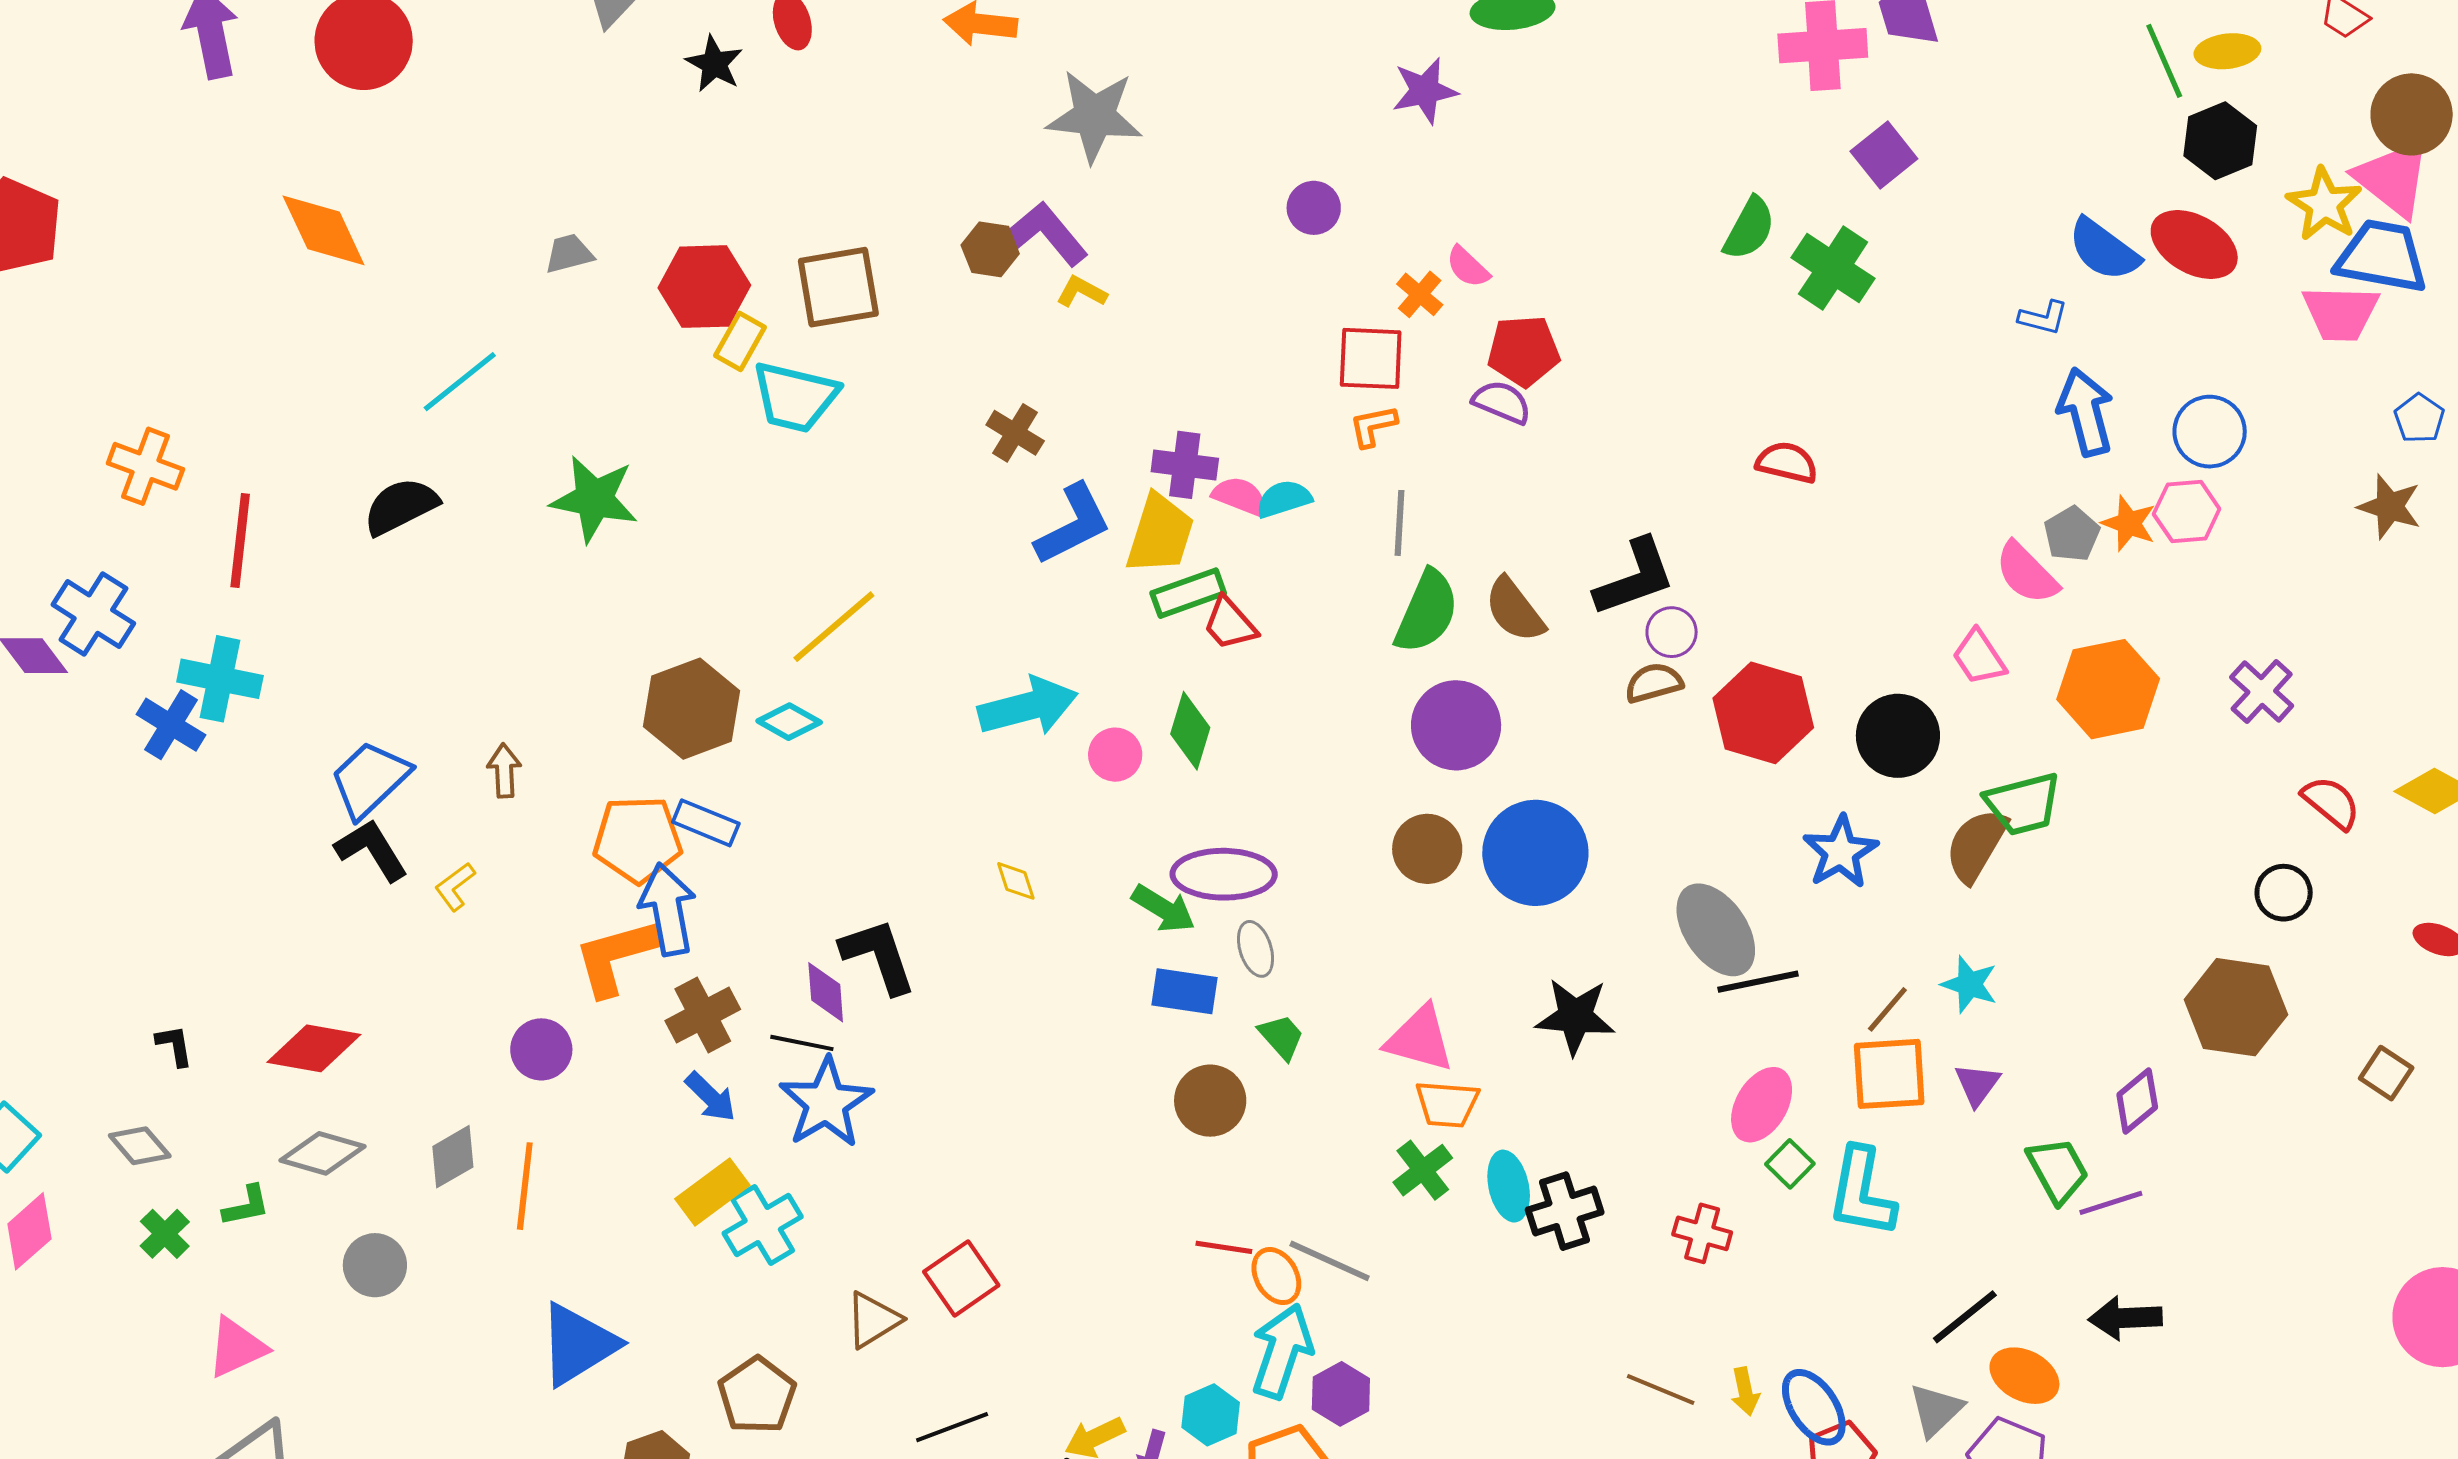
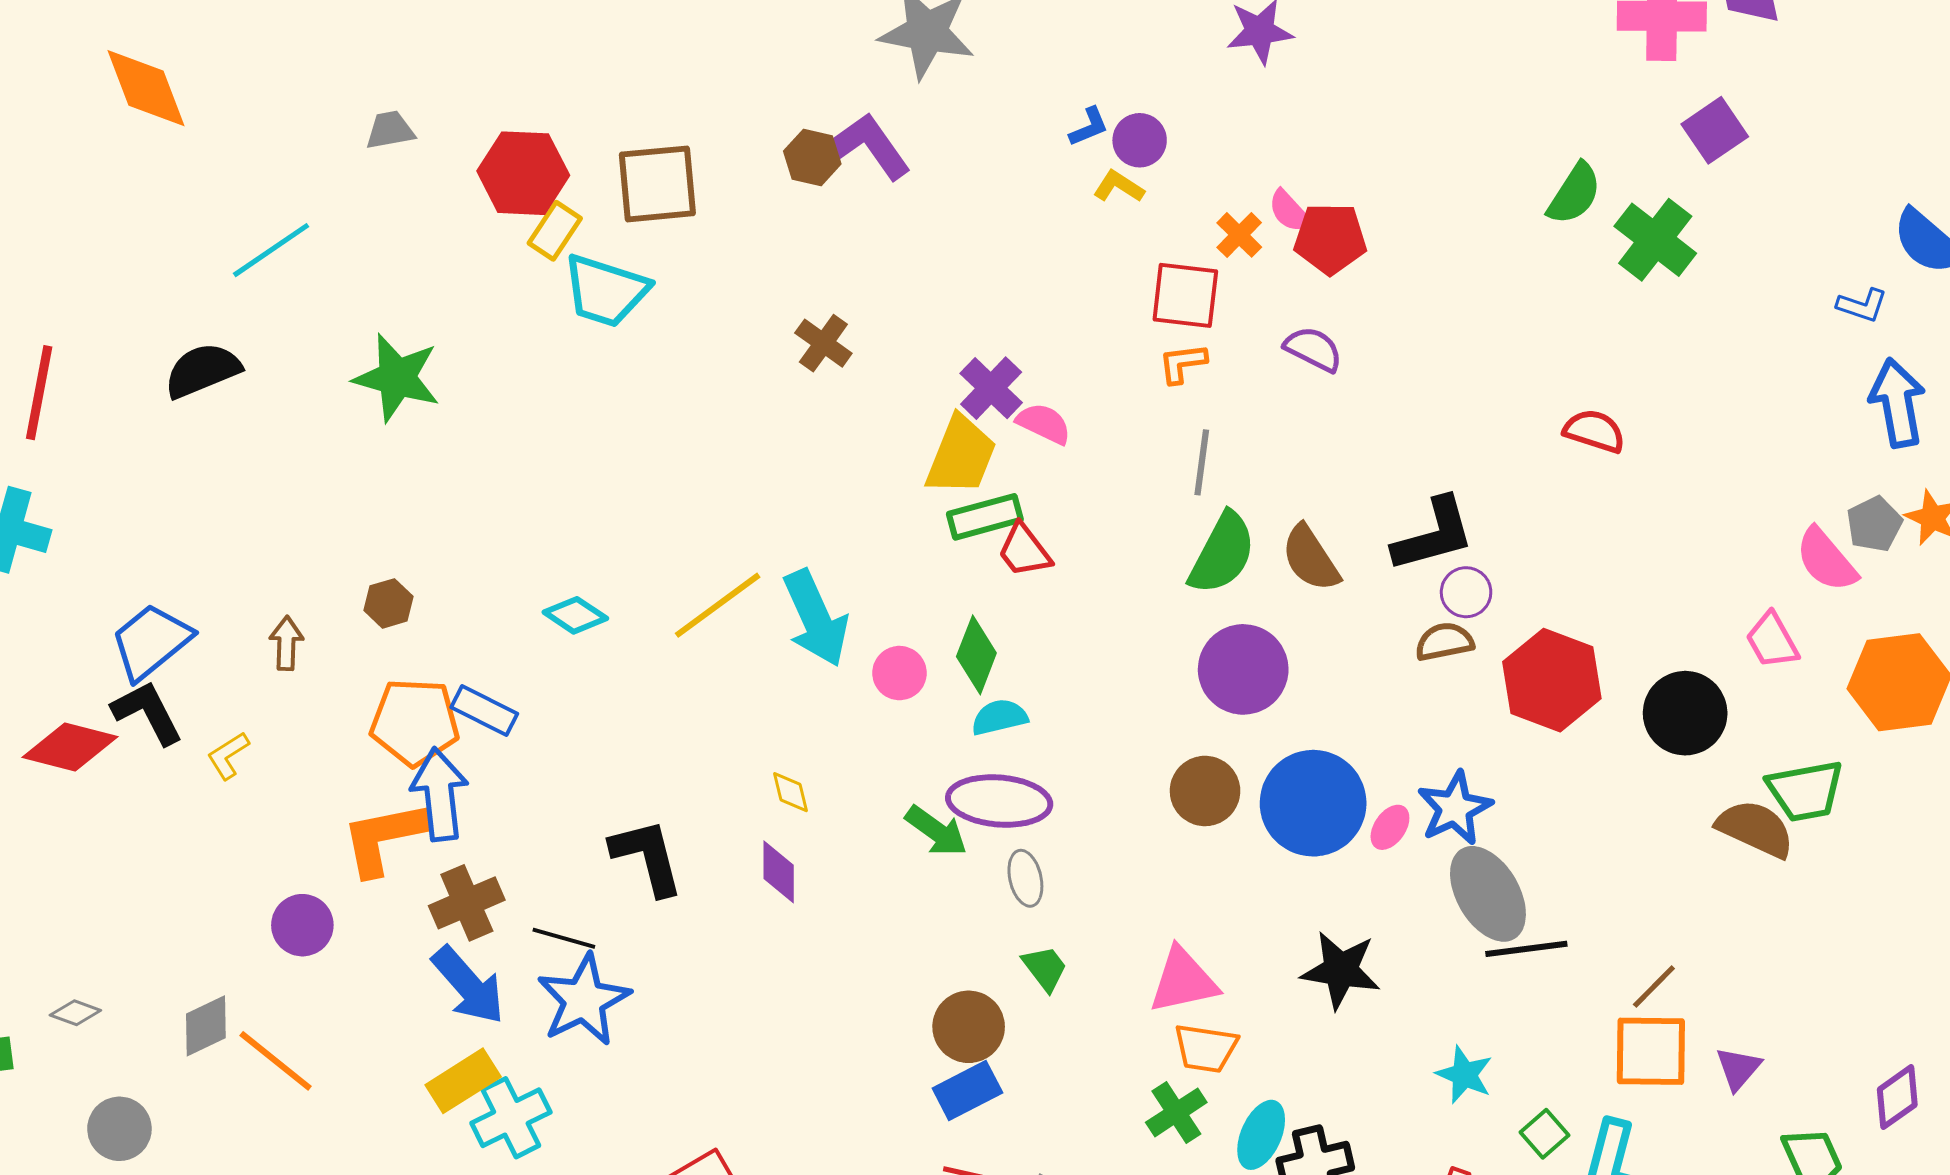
yellow L-shape: (1081, 292) -> (1119, 187), moved
red pentagon: (1524, 351) -> (1330, 239), moved
purple cross: (1185, 465) -> (991, 388), turned 32
cyan semicircle: (1284, 499) -> (999, 717), moved
blue L-shape: (1073, 524) -> (1089, 127), moved, size x0.5
yellow line: (834, 627) -> (718, 605), moved
cyan arrow: (1028, 706) -> (816, 618), turned 76
brown hexagon: (692, 709) -> (389, 603), moved, size x0.5
brown semicircle: (1976, 845) -> (1755, 829), turned 80
blue star: (1841, 852) -> (1455, 808), moved
cyan star: (1969, 984) -> (1464, 1075), moved
blue rectangle: (1185, 991) -> (967, 1090), moved, turned -40
purple diamond: (826, 992) -> (779, 872), moved
pink triangle: (1420, 1039) -> (1183, 981), turned -32
red diamond: (314, 1048) -> (70, 747), moved
blue arrow: (711, 1097) -> (468, 985), size x1.5
pink ellipse: (1762, 1105) -> (1390, 827), moved, size x0.6
gray diamond: (323, 1153) -> (75, 1013), size x0.6
orange line: (525, 1186) -> (276, 1061), turned -62
cyan ellipse: (1509, 1186) -> (1261, 1135), turned 32

